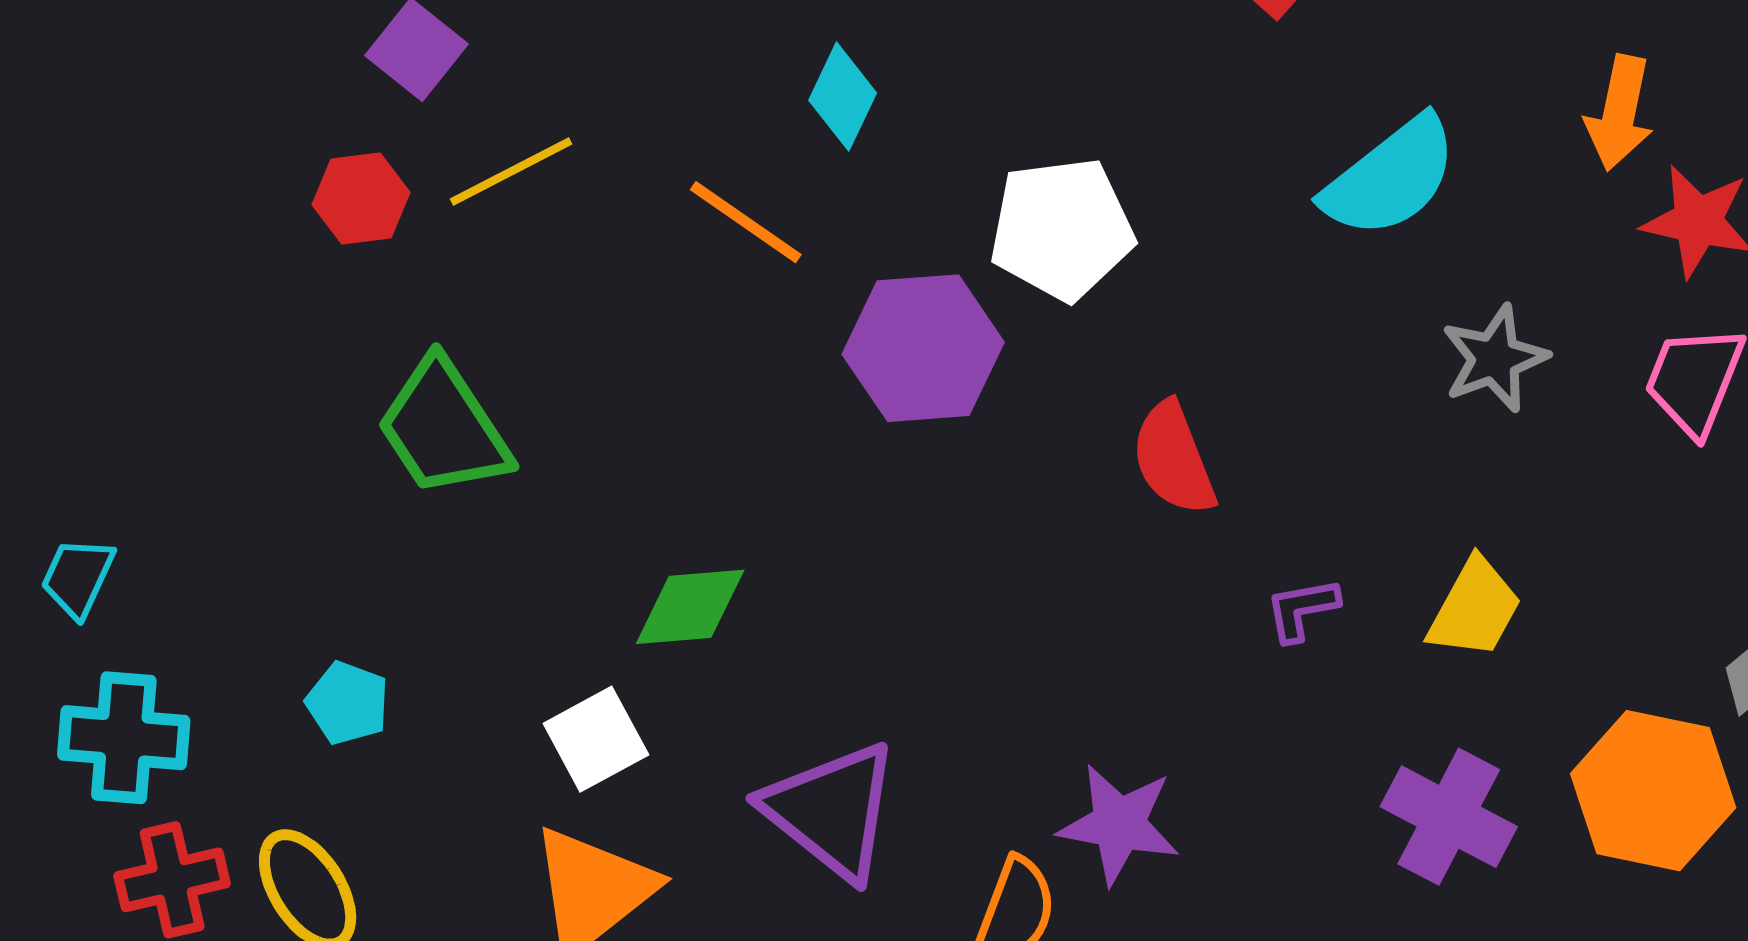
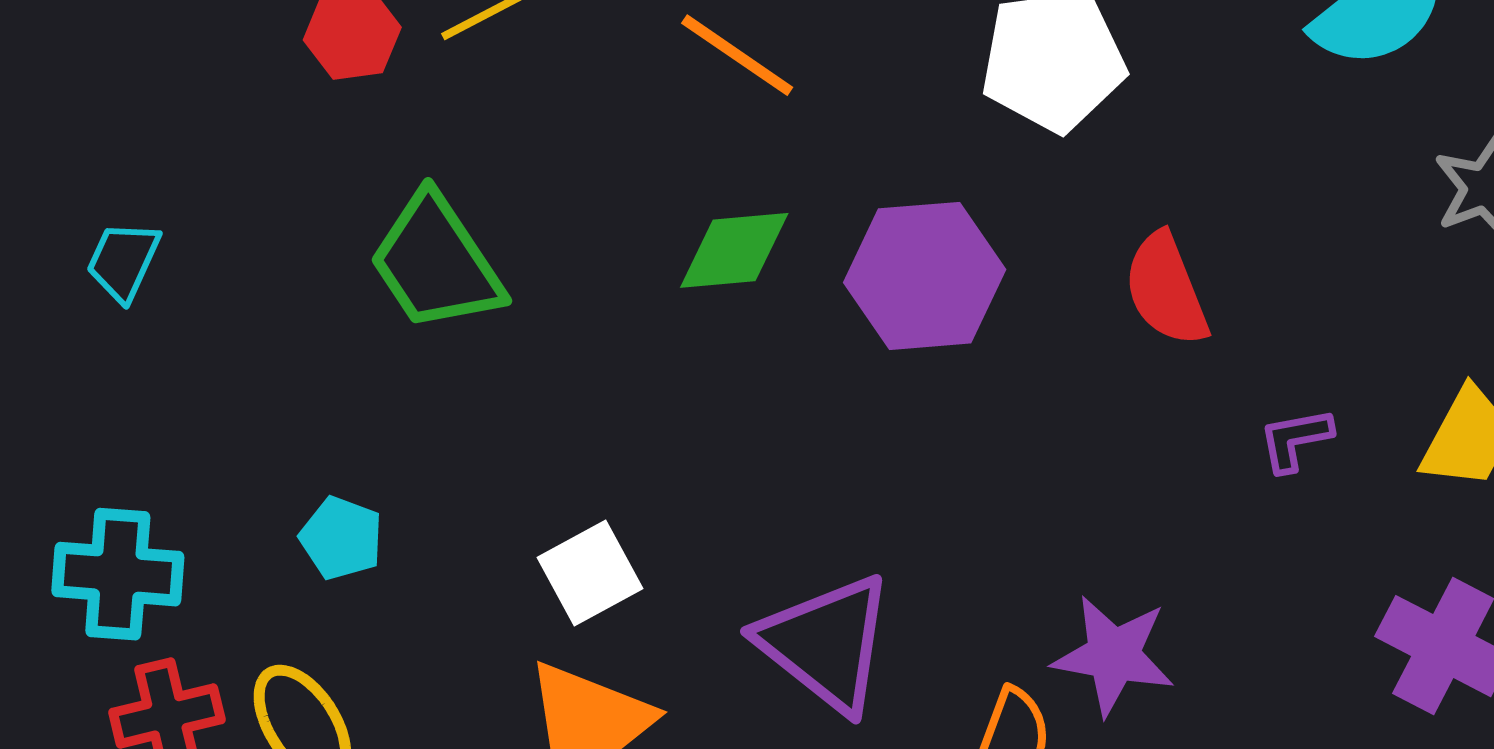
purple hexagon: (923, 348) -> (925, 276), moved
cyan trapezoid: (78, 577) -> (123, 261), moved
green diamond: (690, 607) -> (734, 250), moved

